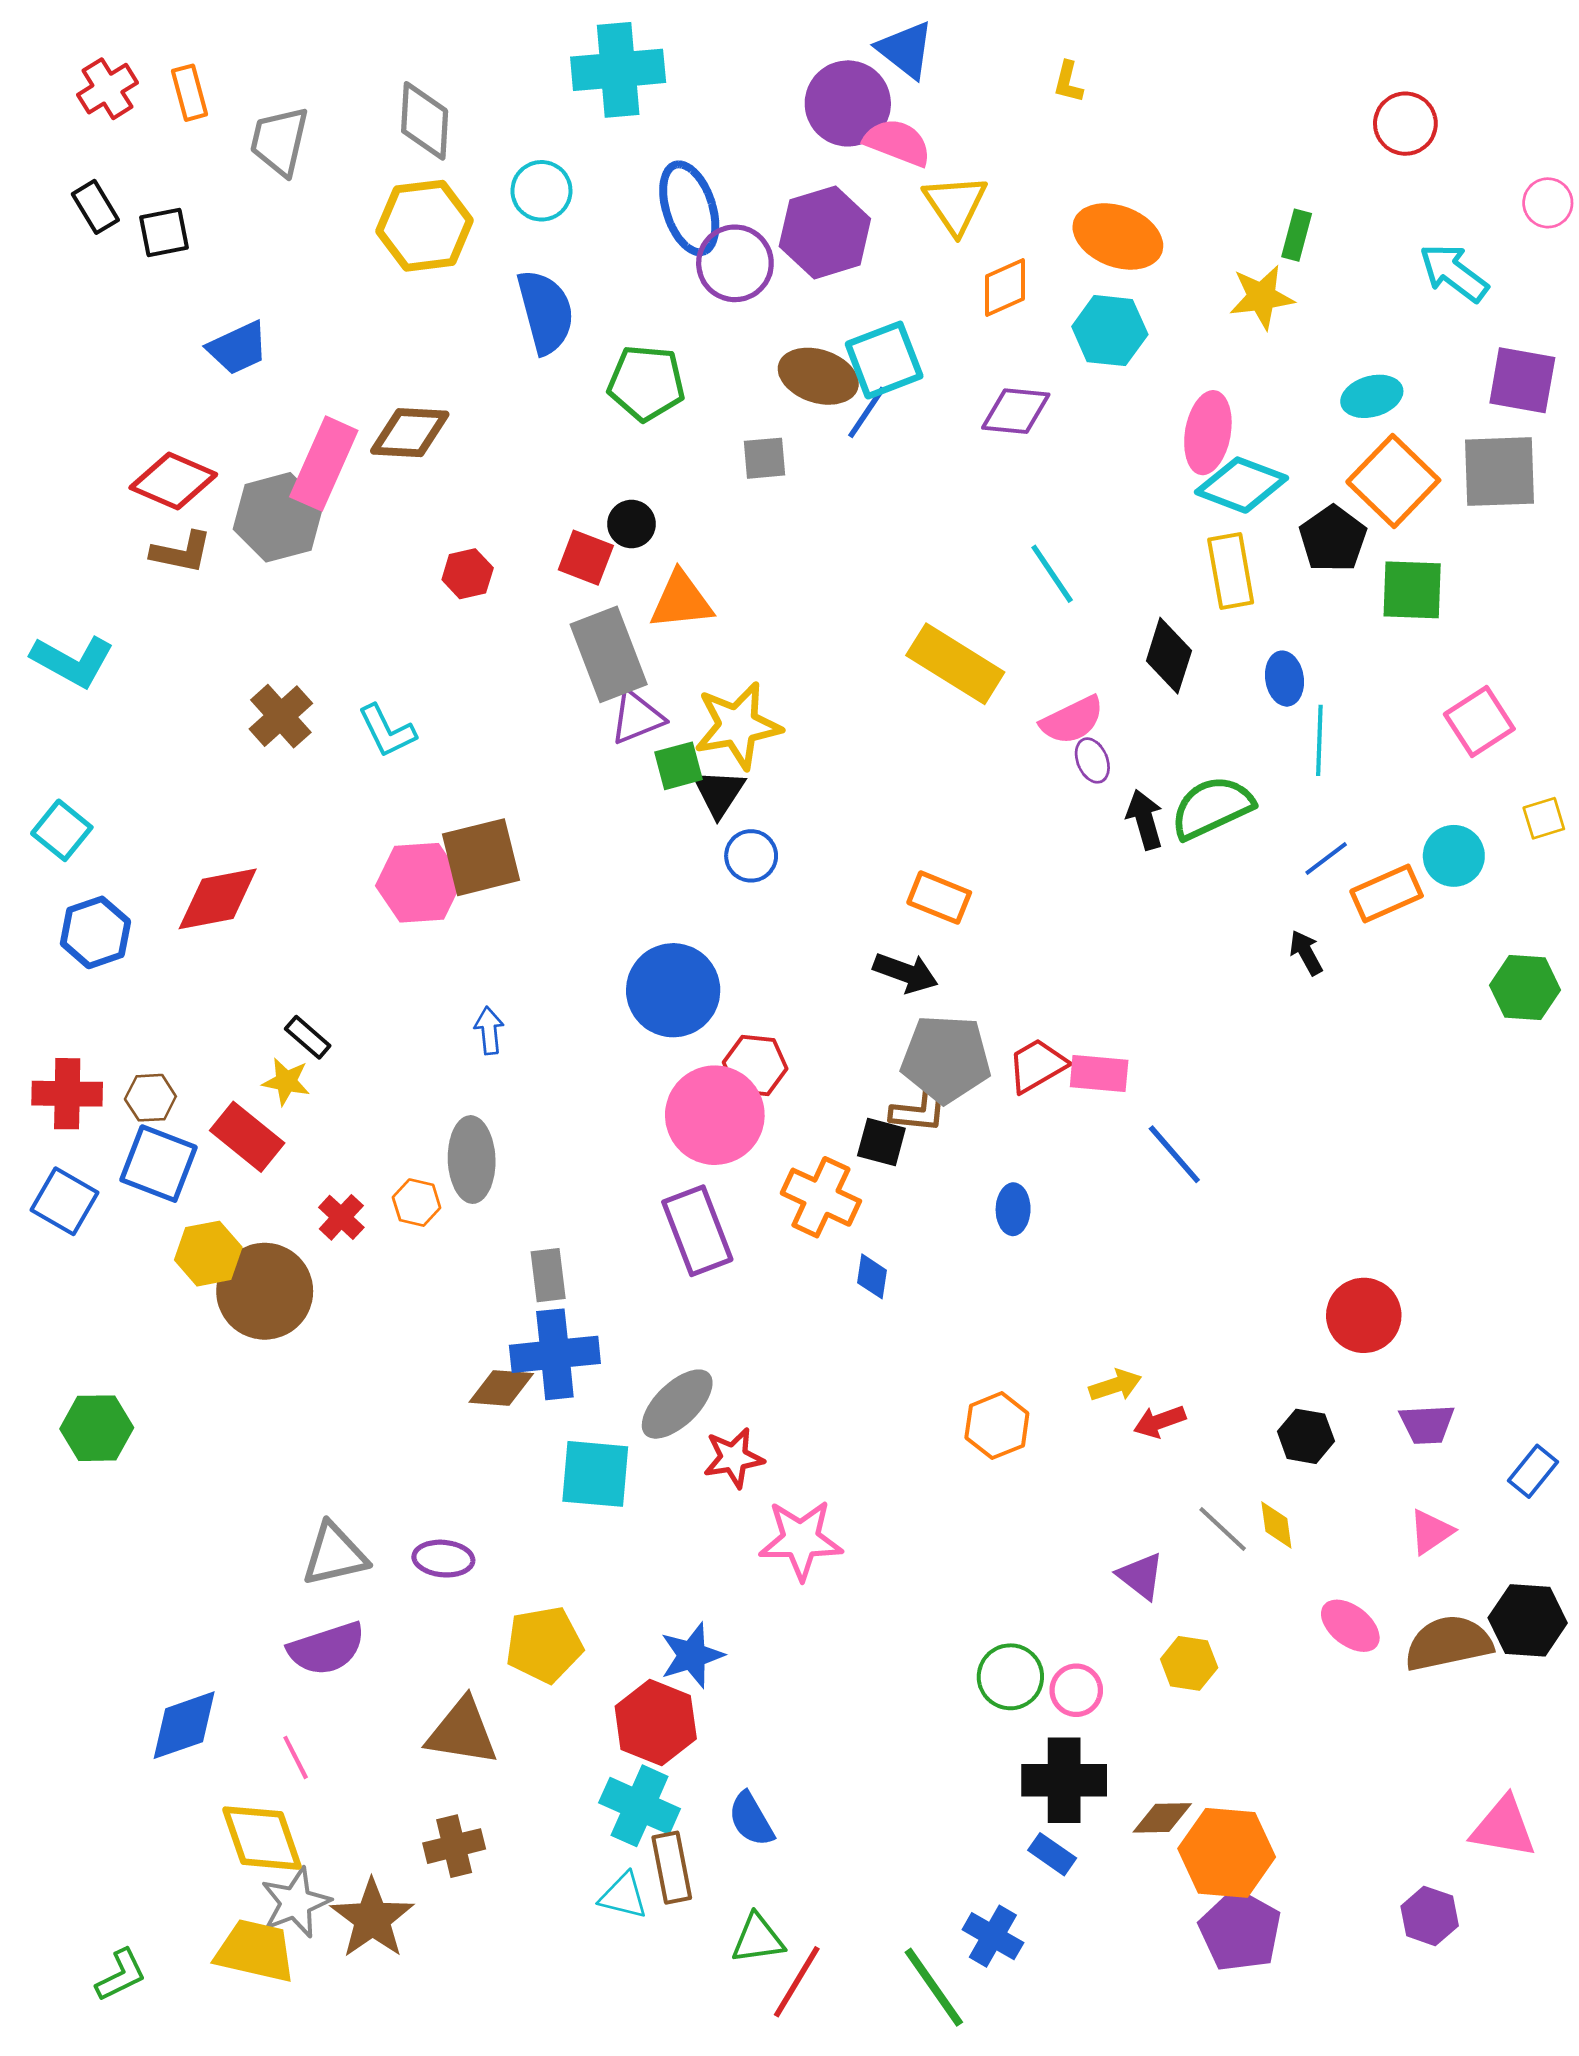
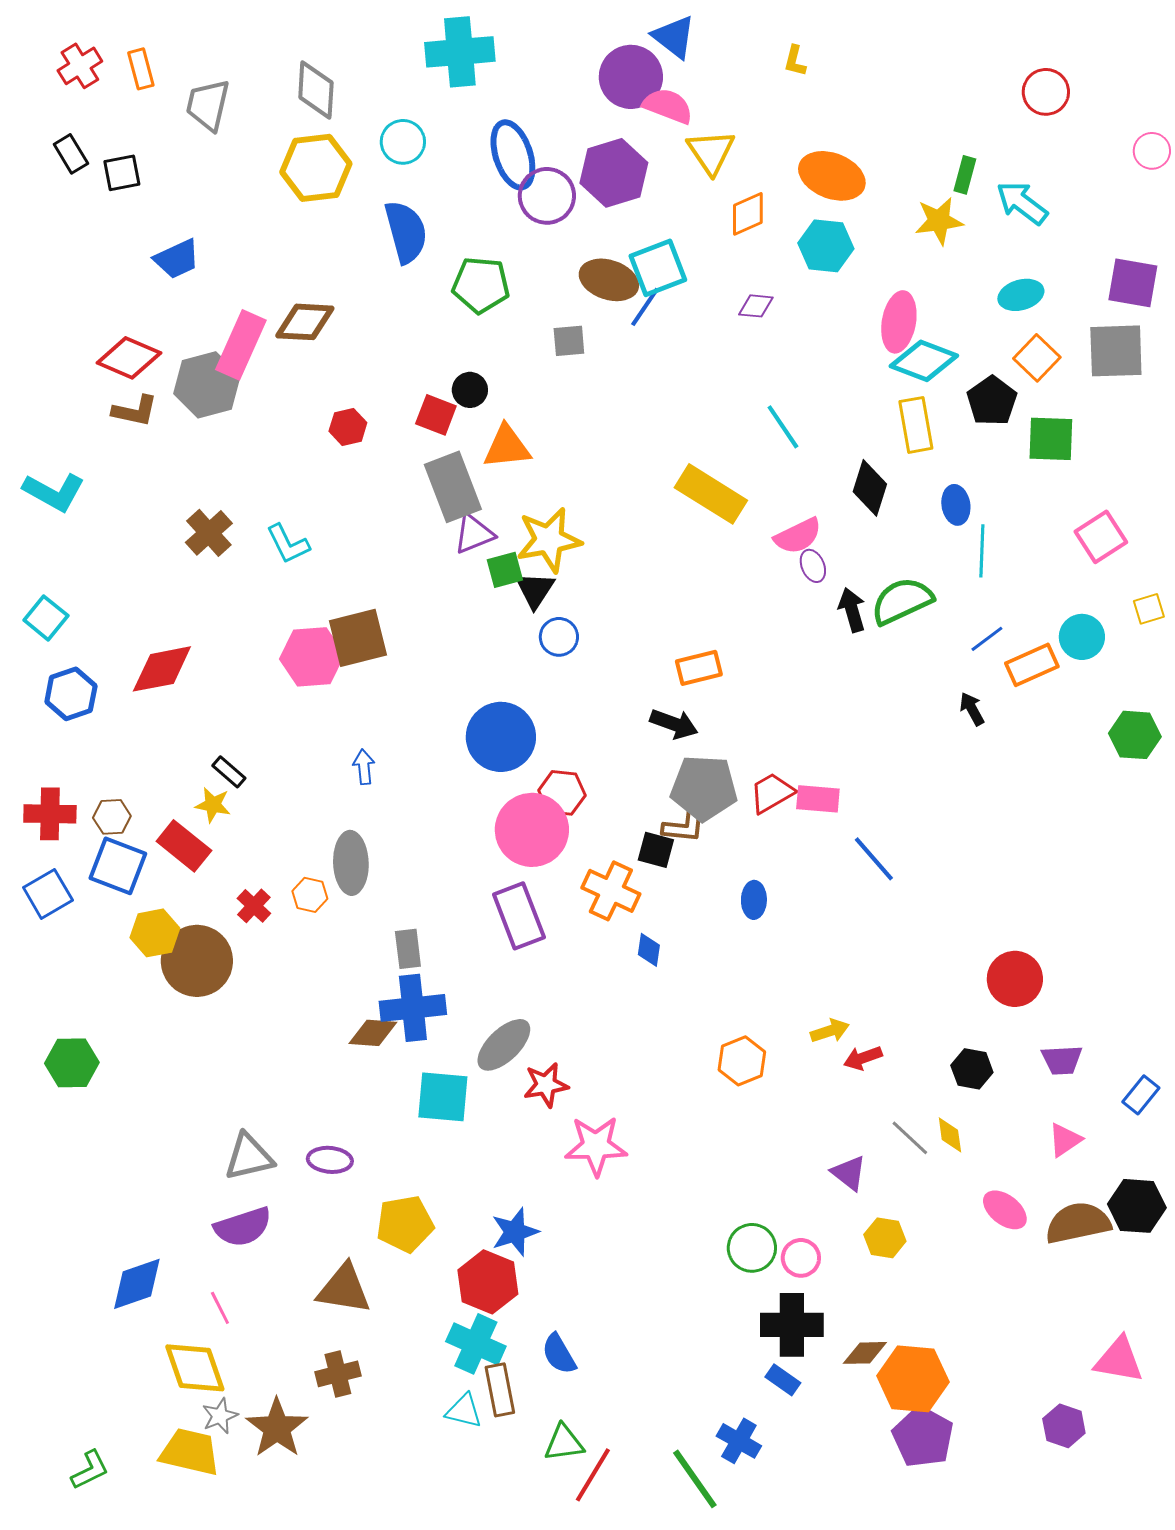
cyan arrow: (1454, 273) -> (1022, 203), moved
purple diamond: (1016, 411) -> (756, 306), size x0.7
orange square: (1393, 481) -> (1037, 358), size x0.7
orange rectangle: (939, 898) -> (699, 668), turned -36
blue square: (64, 1201) -> (48, 894), turned 30
gray star: (296, 1903) -> (220, 1416), size x0.7

